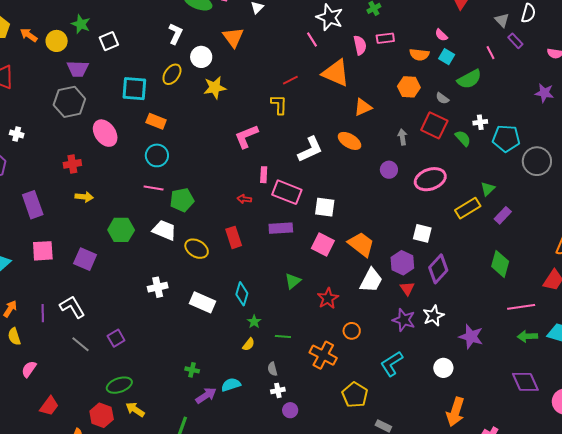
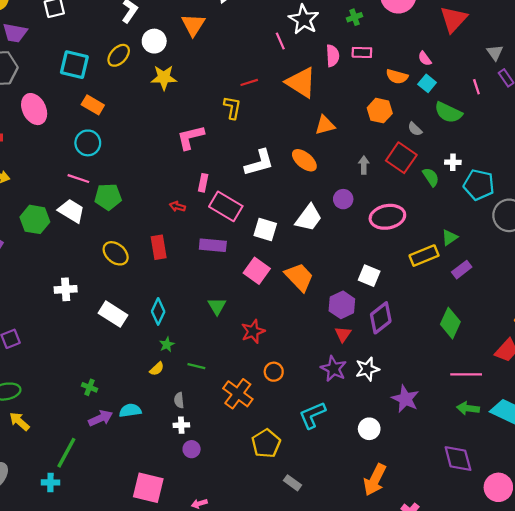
green semicircle: (469, 79) -> (448, 112), turned 45
white trapezoid: (164, 230) -> (71, 211), moved
white trapezoid: (371, 280) -> (309, 218), moved
green triangle: (293, 281) -> (217, 306), turned -30

